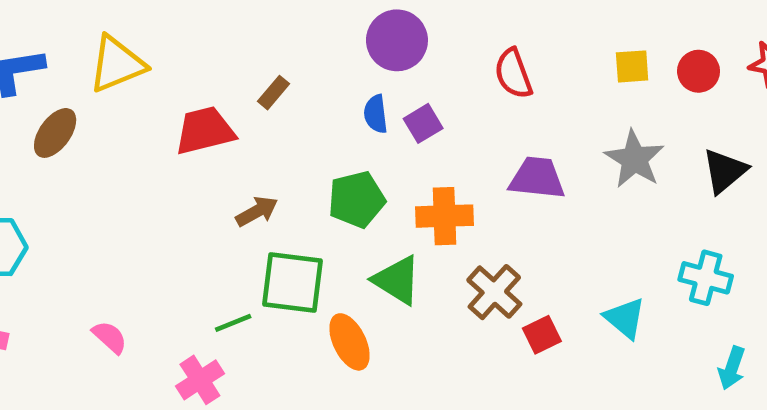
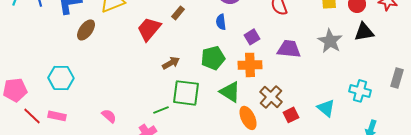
purple square: (423, 123) -> (252, 37), moved
red trapezoid: (205, 131) -> (149, 29), turned -36
black triangle: (725, 171) -> (364, 32), moved, turned 30
orange ellipse: (349, 342) -> (248, 118), moved

